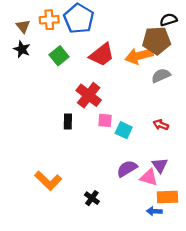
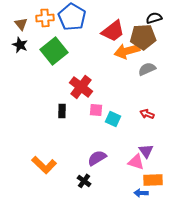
red trapezoid: (102, 55) -> (113, 31), moved
green square: (59, 56) -> (54, 51), size x1.5
purple semicircle: (127, 169) -> (97, 158), moved

